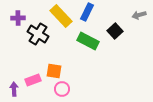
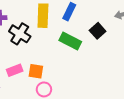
yellow rectangle: (61, 16) -> (43, 16), turned 45
pink rectangle: (33, 80) -> (15, 70), moved

